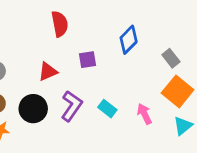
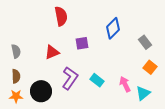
orange square: (178, 91) -> (150, 67), size x0.6
black circle: (33, 109) -> (41, 91), moved
cyan triangle: (183, 126) -> (143, 93), moved

